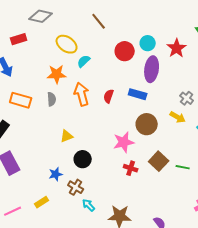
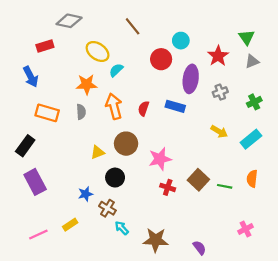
cyan circle: (148, 43) -> (181, 41), moved
gray cross: (187, 98) -> (220, 92), moved, turned 32
brown circle: (147, 124) -> (126, 144), moved

